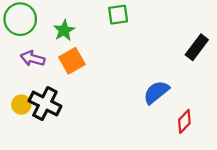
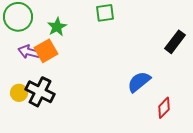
orange square: (72, 61) -> (46, 51), moved

